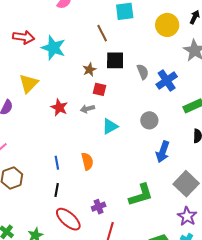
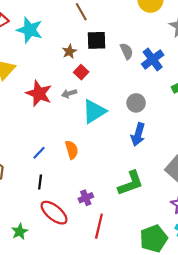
red square: (99, 89) -> (81, 72), turned 32
red star: (59, 107) -> (39, 93), size x1.4
cyan triangle: (110, 126) -> (94, 111), size x1.4
blue arrow: (163, 152) -> (138, 134), moved
blue line: (57, 163) -> (39, 153), turned 56

